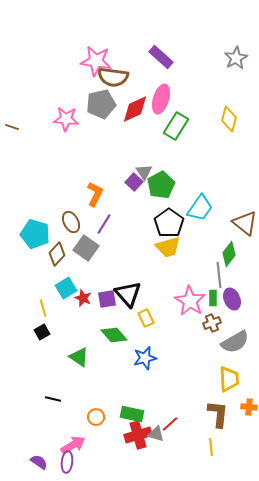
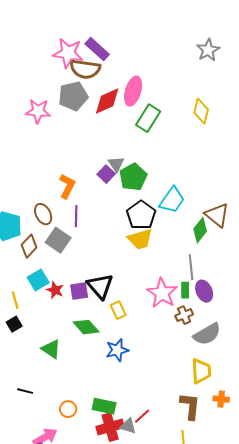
purple rectangle: (161, 57) -> (97, 49), moved
purple line: (104, 224) -> (76, 216), turned -30
green diamond: (229, 254) -> (200, 230), moved

